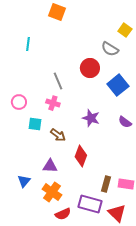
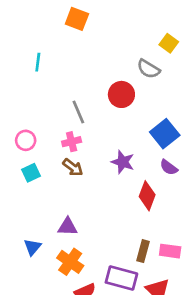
blue square: (118, 85) -> (165, 134), moved
pink cross: (53, 103) -> (72, 142), turned -32
cyan square: (35, 124) -> (31, 173), moved, turned -32
brown arrow: (58, 135) -> (73, 167), moved
red diamond: (81, 156) -> (147, 196), moved

